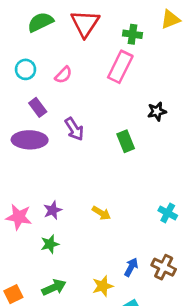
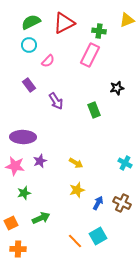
red triangle: (85, 23) -> (64, 23), turned 30
cyan circle: (26, 69) -> (29, 45), moved
purple ellipse: (30, 140) -> (23, 137), moved
green star: (50, 244) -> (24, 193), moved
yellow star: (103, 286) -> (77, 190), moved

